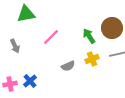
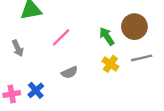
yellow cross: (92, 59) -> (110, 64), turned -32
gray semicircle: (68, 66) -> (69, 72), moved

